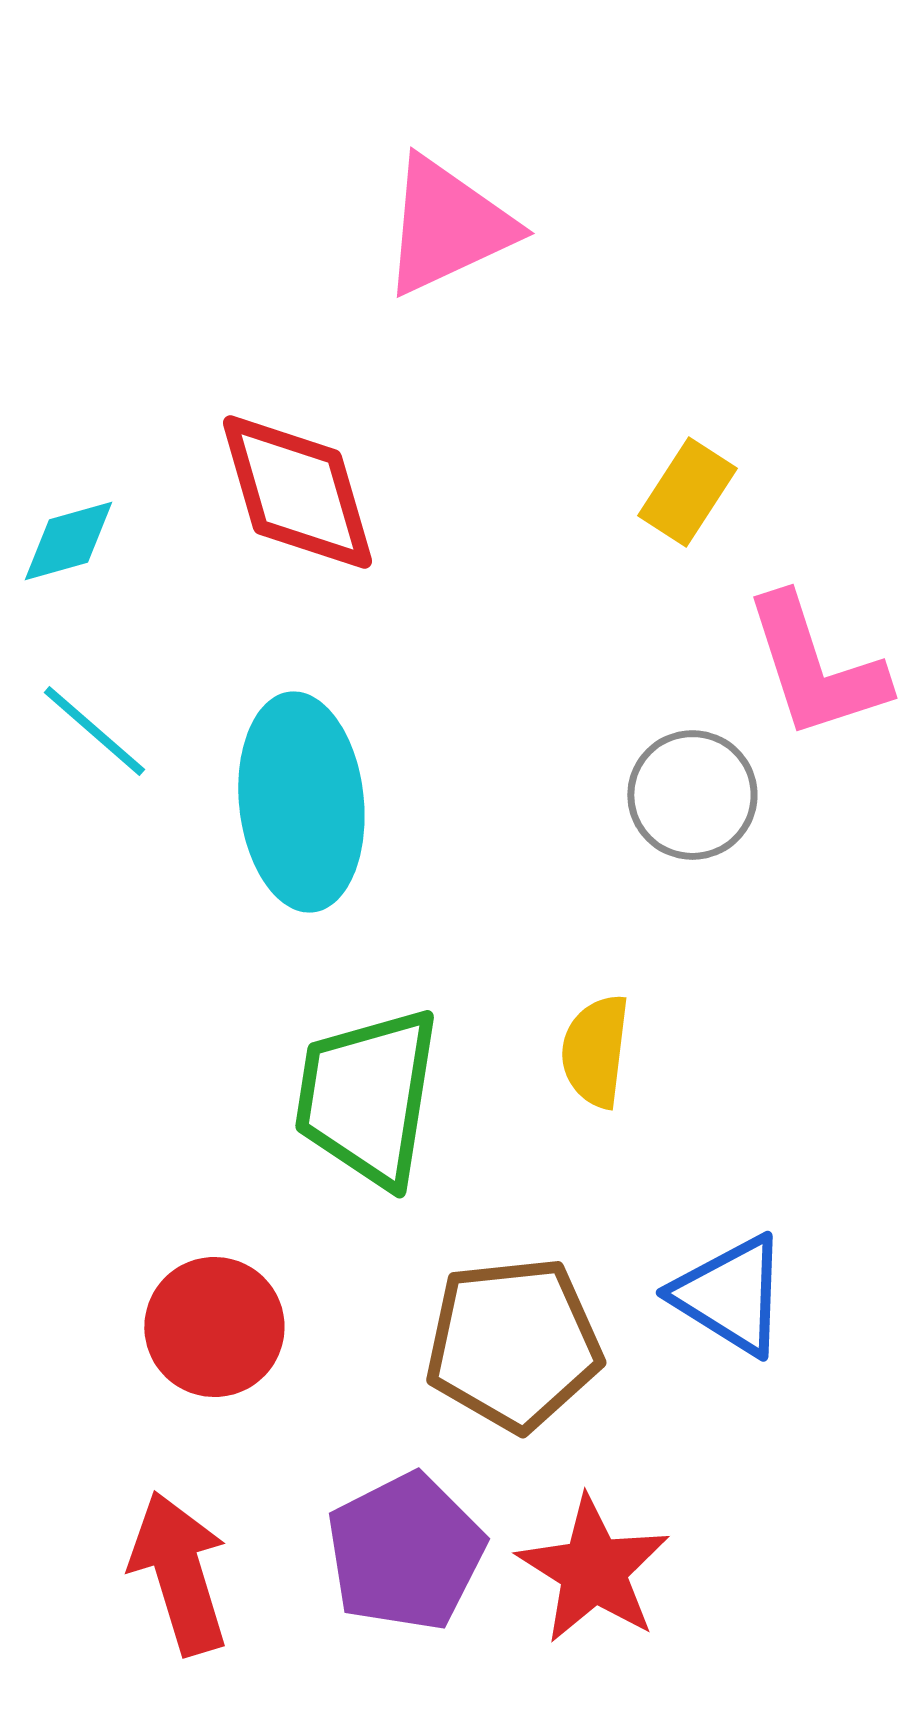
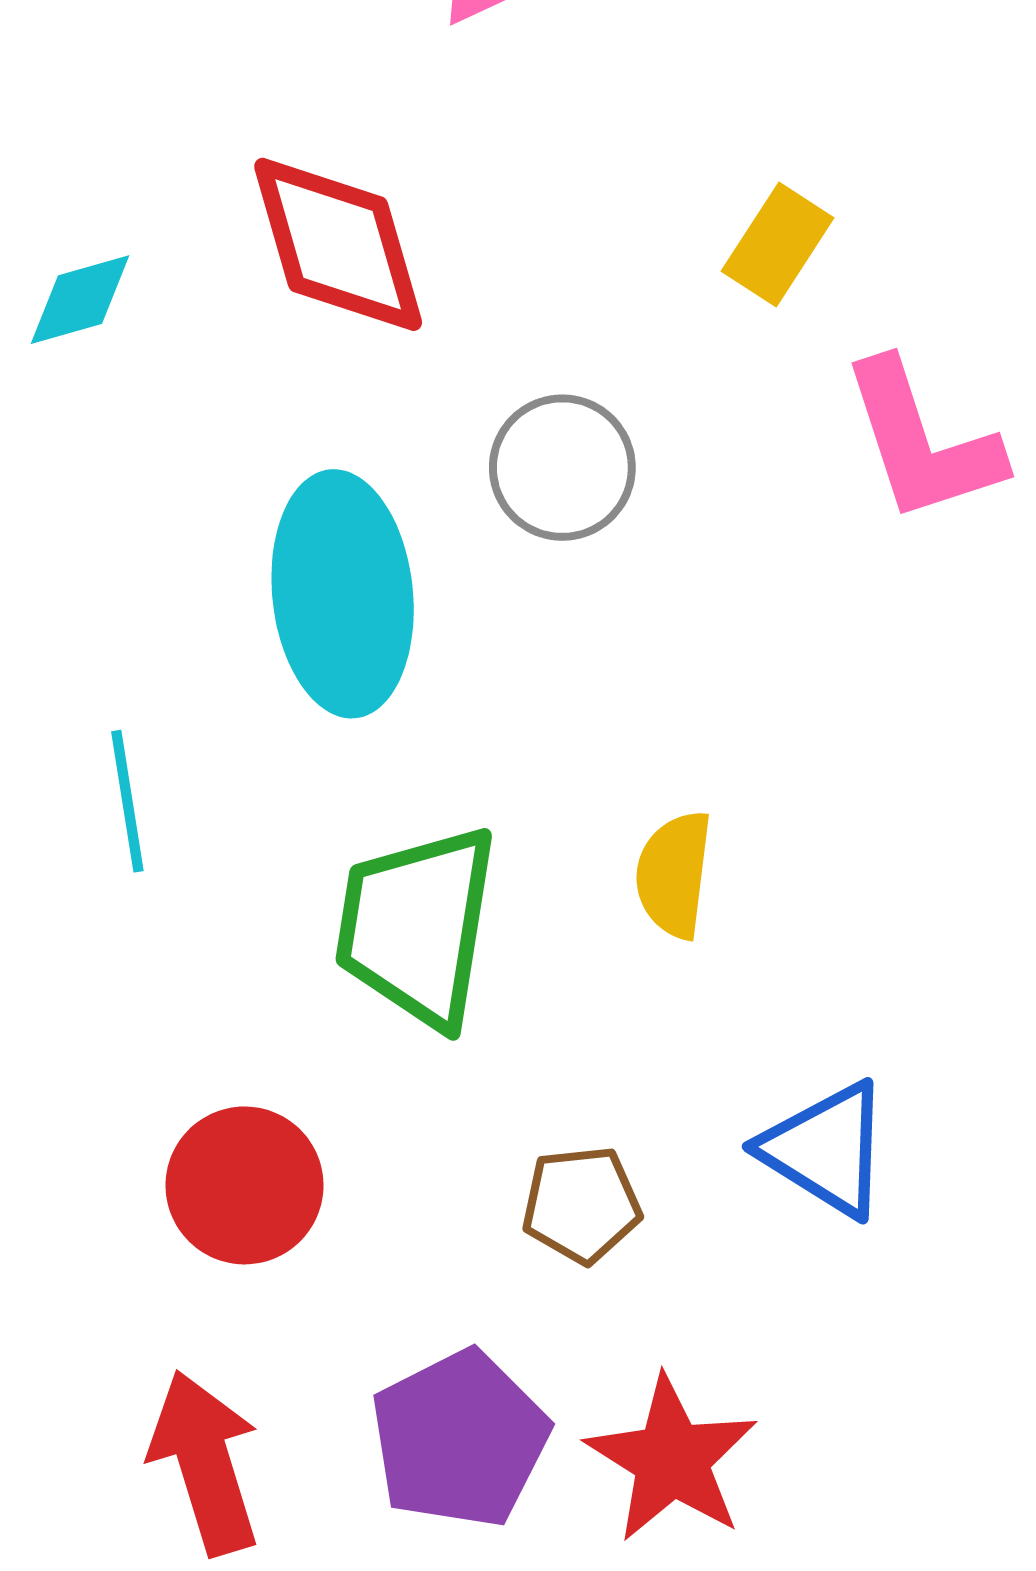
cyan line: (94, 731) -> (127, 801), moved, turned 40
gray circle: (692, 795) -> (562, 468), moved
brown pentagon: (513, 1344) -> (581, 1205), size x0.6

